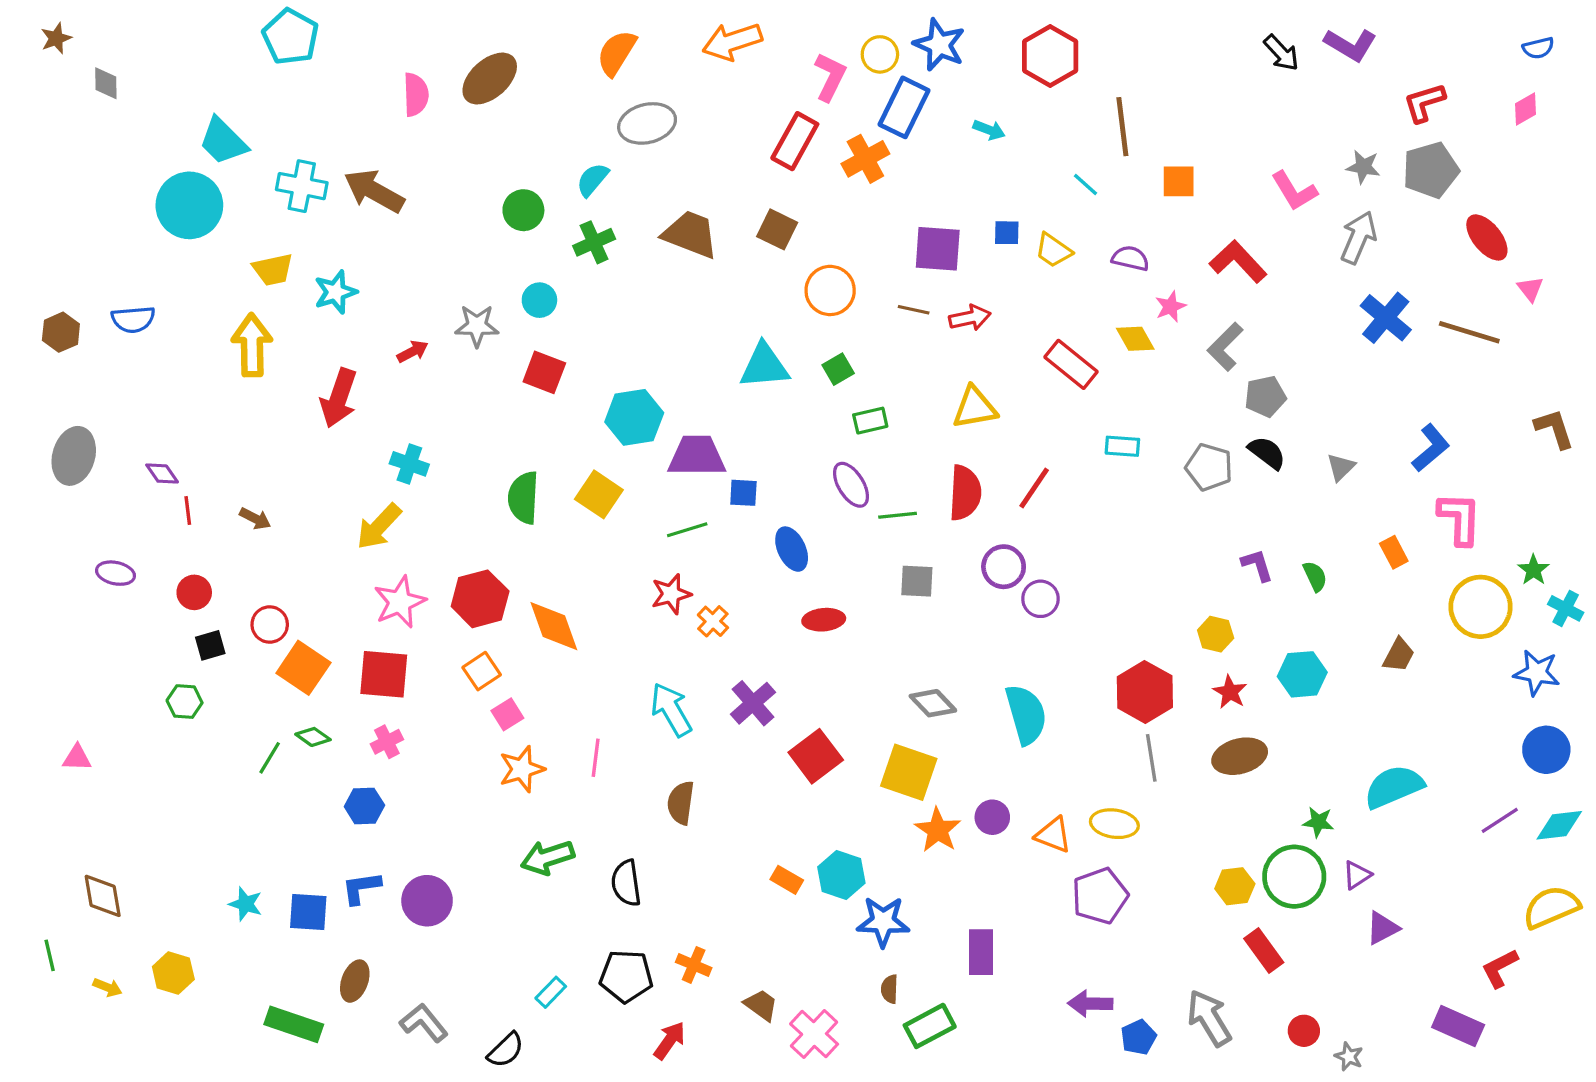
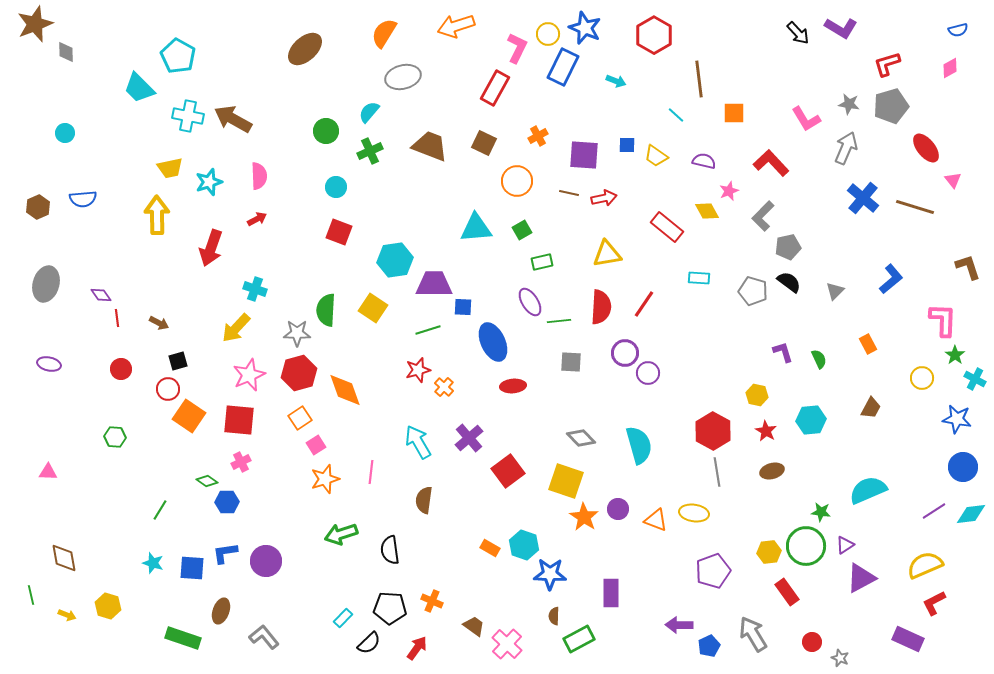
cyan pentagon: (291, 37) -> (178, 56), moved
brown star: (56, 38) -> (35, 24), size x1.8
pink semicircle: (416, 95) -> (259, 176), moved
orange cross: (865, 159) -> (538, 136), moved, size x0.7
cyan circle: (189, 205) -> (65, 133), moved, size x0.5
gray star: (477, 326) -> (297, 333), moved
pink L-shape: (1460, 519) -> (943, 320), moved
blue ellipse: (792, 549) -> (493, 342), size x1.4
purple ellipse: (115, 573) -> (49, 364), moved
yellow circle: (1481, 607) -> (922, 378), size x0.6
black square: (210, 645) -> (178, 361), moved
green diamond: (313, 737) -> (207, 481), moved
brown ellipse: (1240, 756) -> (772, 471), size x0.7
green line: (270, 758) -> (160, 510), moved
purple pentagon: (1100, 896) -> (713, 571), moved
yellow semicircle: (1551, 907) -> (925, 565), moved
purple triangle: (1383, 928) -> (861, 578), size x1.4
black semicircle: (506, 1050) -> (369, 643), moved

